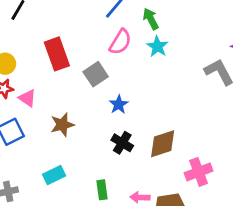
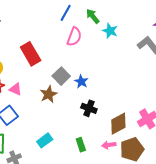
cyan star: (157, 46) -> (110, 31), moved
gray square: (96, 74) -> (61, 76), moved
brown star: (62, 125) -> (49, 94), moved
brown diamond: (163, 144) -> (118, 124), moved

